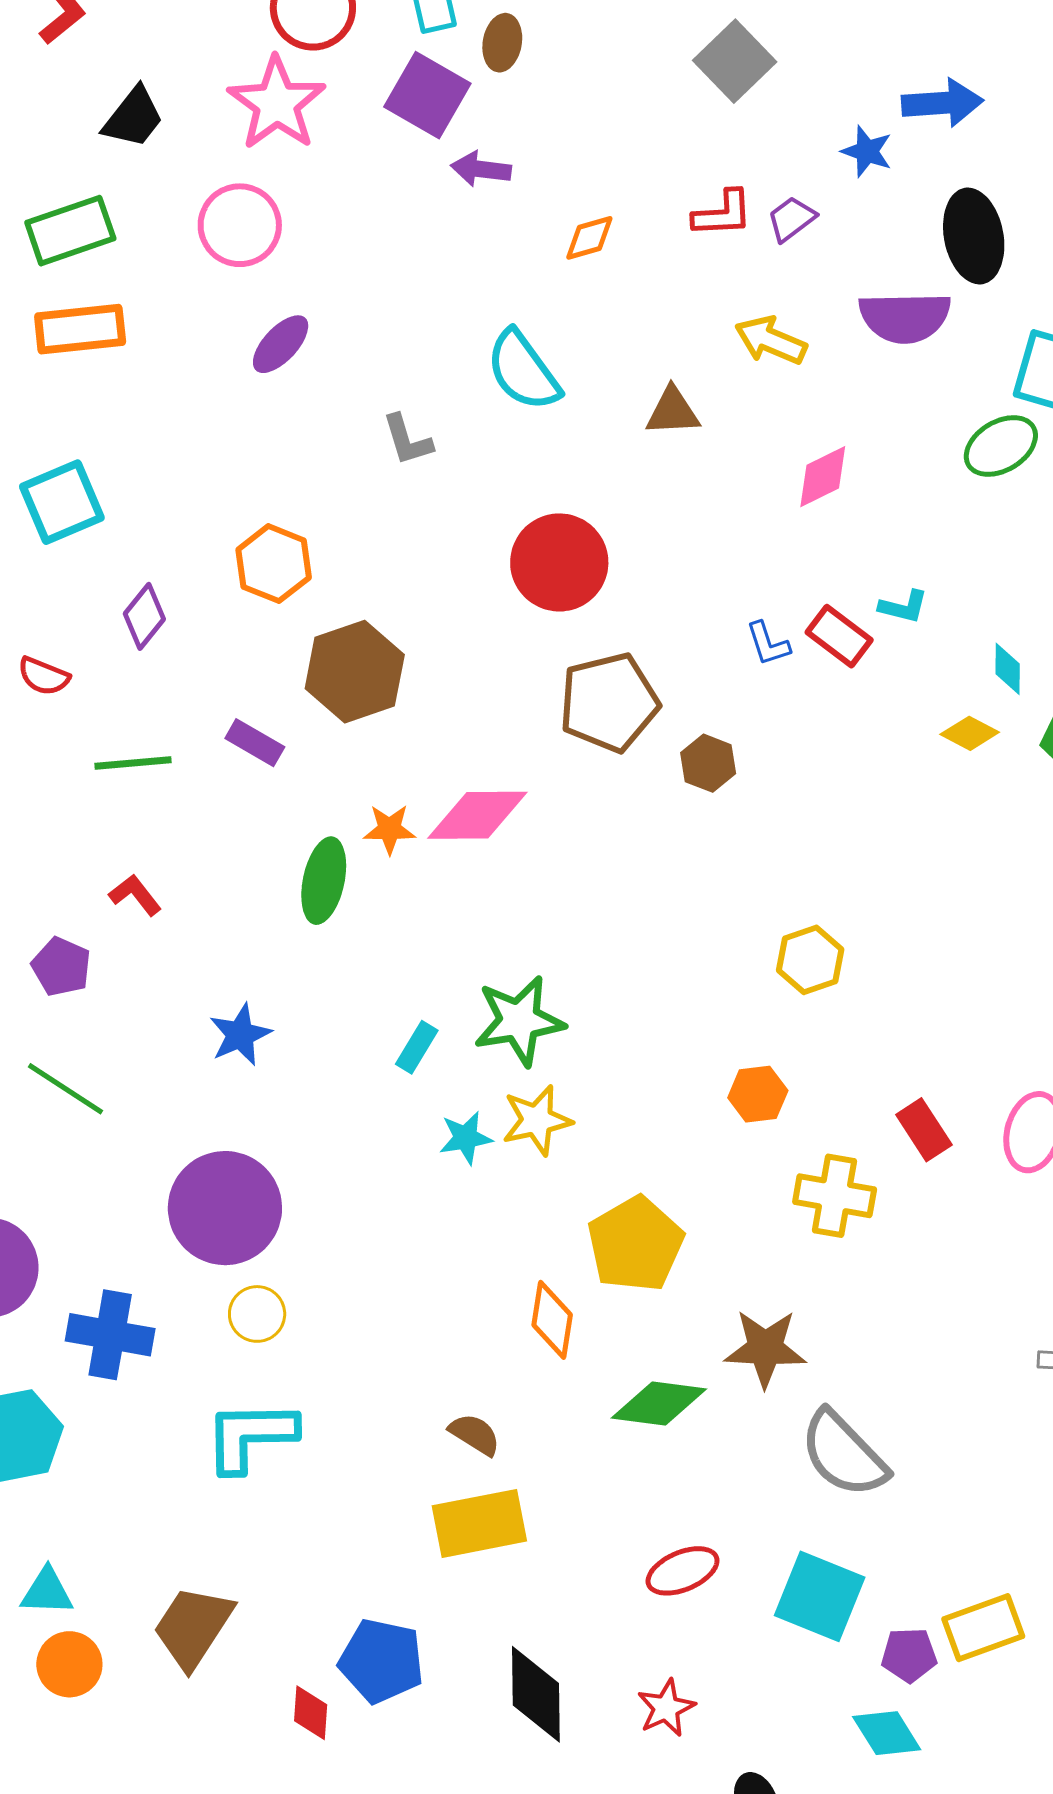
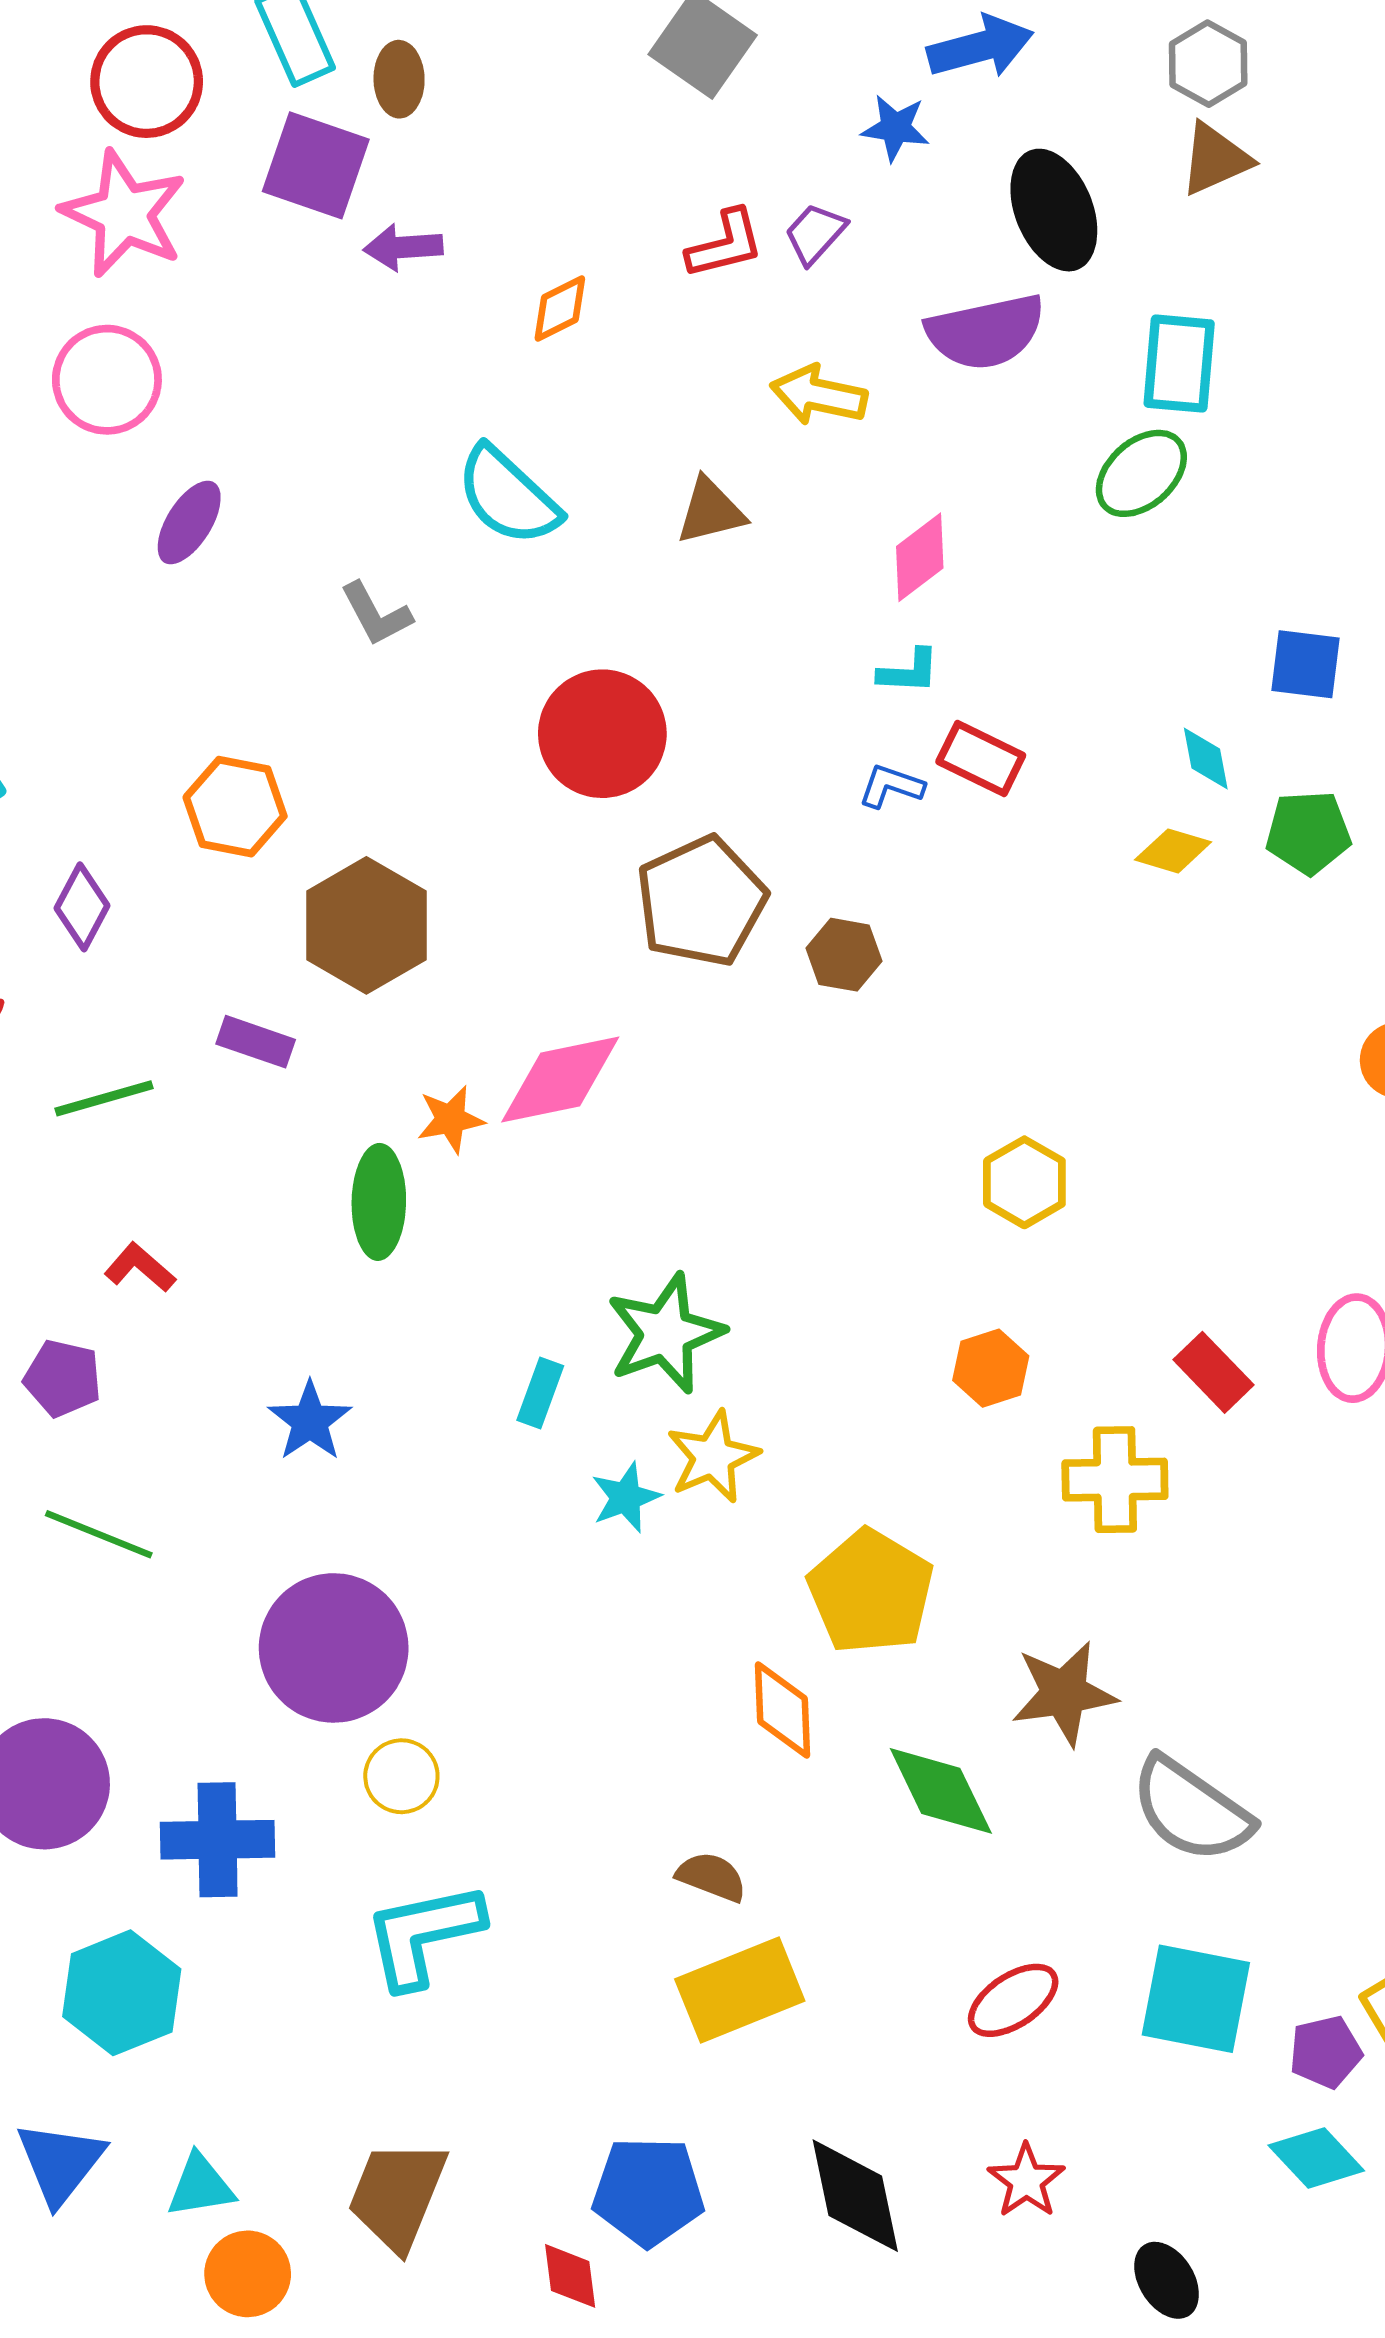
cyan L-shape: (904, 607) -> (909, 671), moved
blue L-shape: (768, 644) -> (891, 786), turned 138
green diamond: (659, 1403) -> (941, 1791), turned 68

